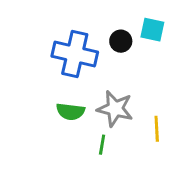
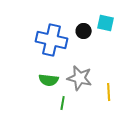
green line: (102, 145) -> (63, 103), moved

